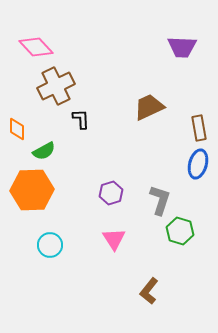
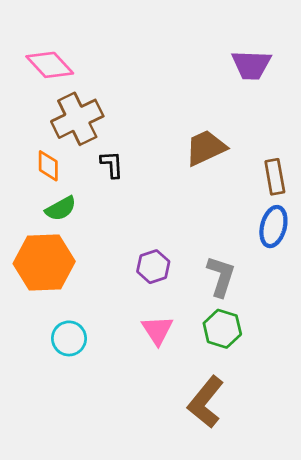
orange diamond: (17, 129) -> (48, 166), moved
green hexagon: (180, 231) -> (222, 329), moved
brown L-shape: (149, 291) -> (206, 402), size x1.4

